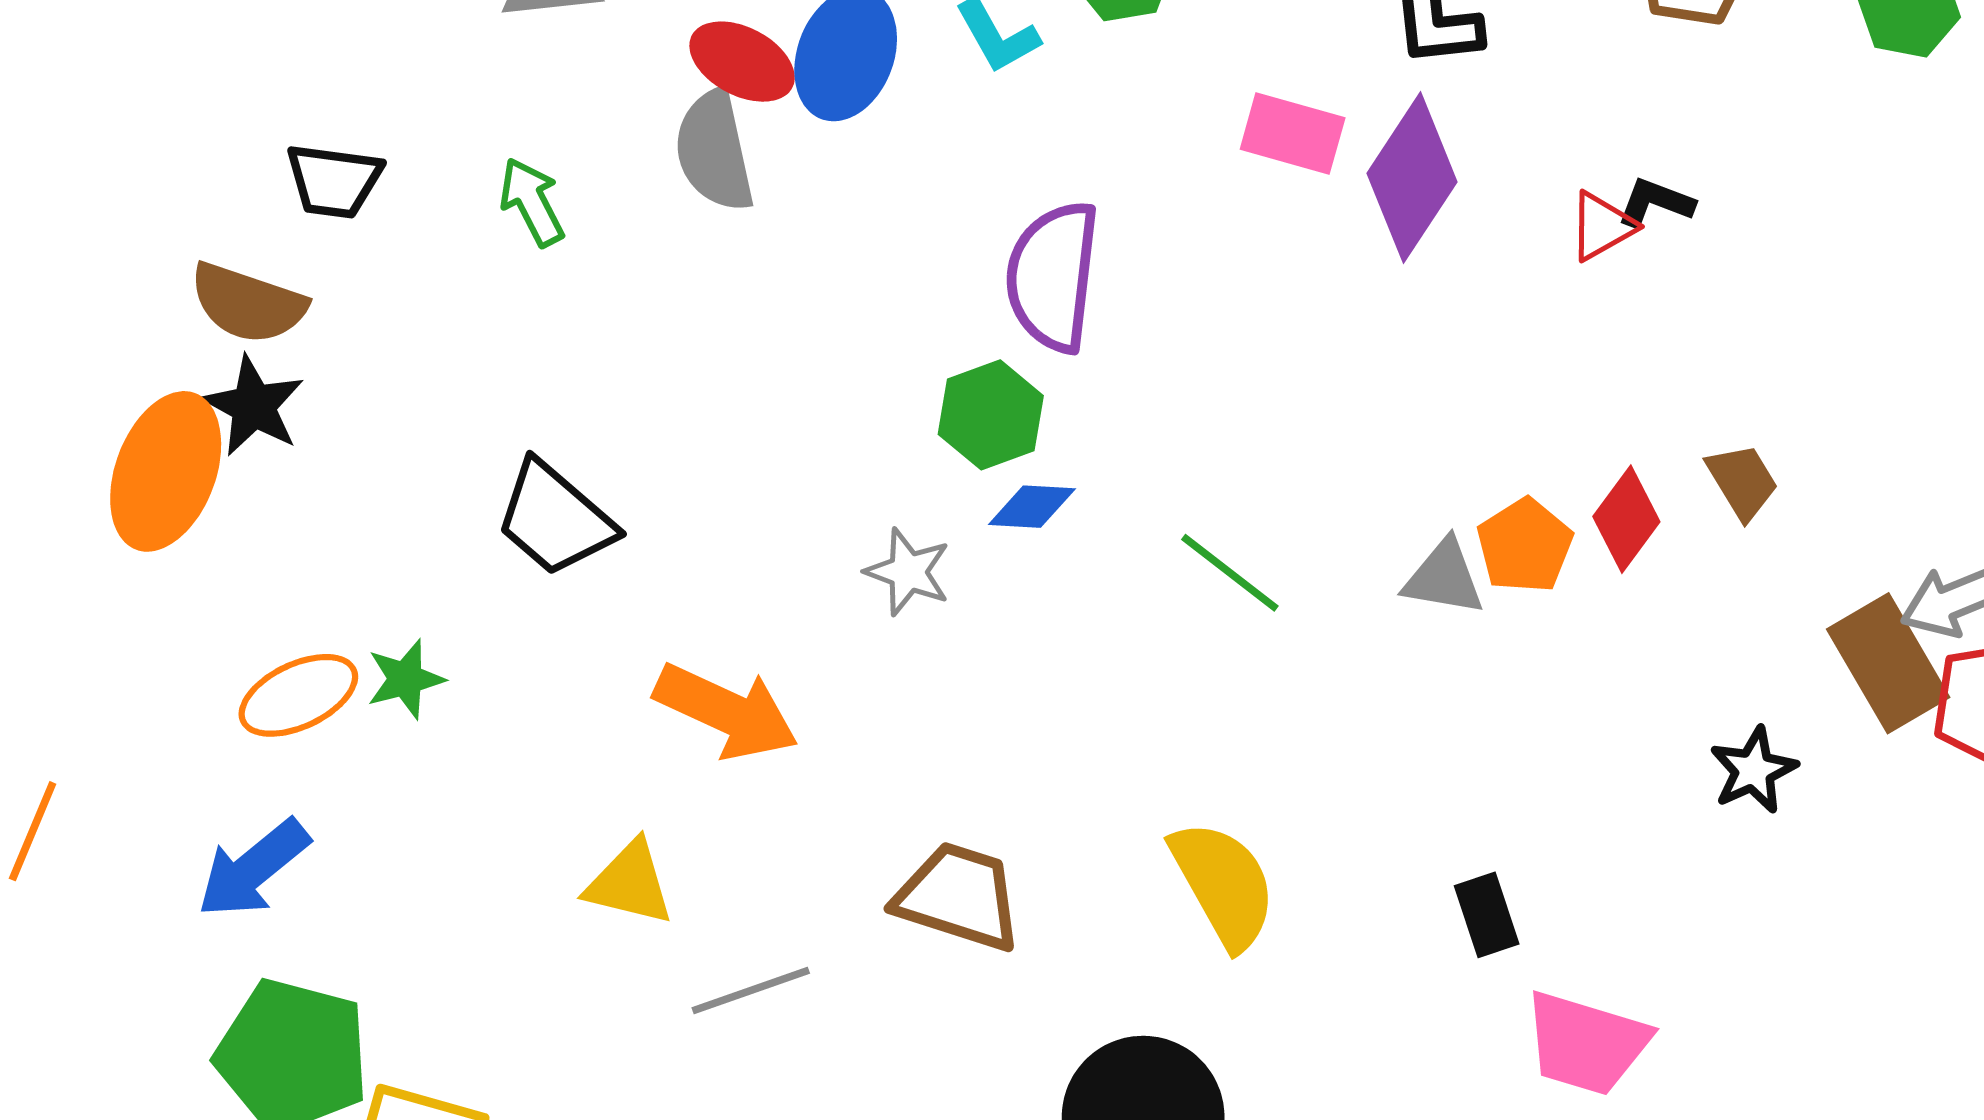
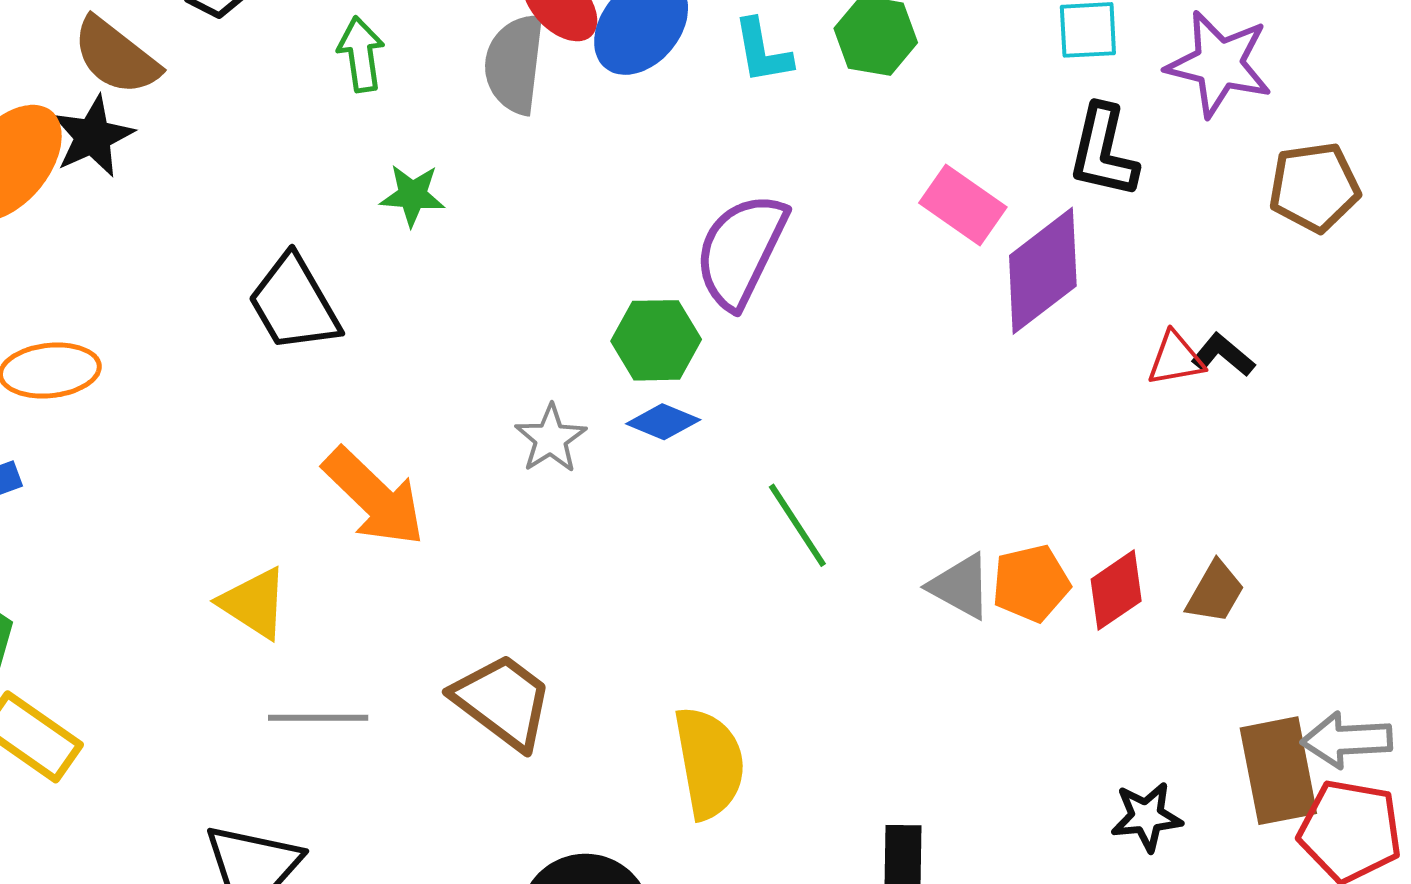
brown trapezoid: (1742, 481) -> (1215, 592), turned 42
green star: (405, 679) -> (412, 195), moved

